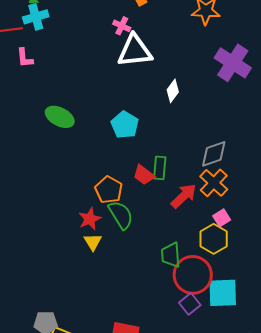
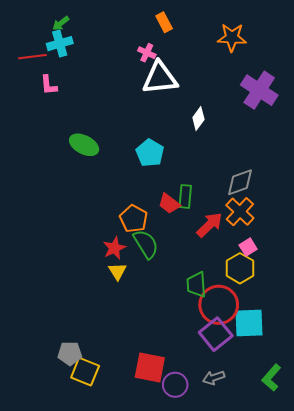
purple square: (190, 304) -> (216, 334), size x1.5

